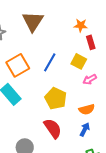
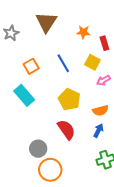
orange star: (81, 25) -> (83, 32), moved
blue line: (50, 62) -> (63, 63), turned -60
orange square: (18, 65) -> (31, 66), size x0.7

